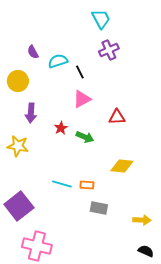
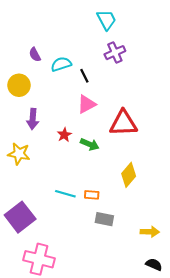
red triangle: (117, 117) -> (123, 123), size x1.6
yellow diamond: (122, 166) -> (129, 175), turned -55

